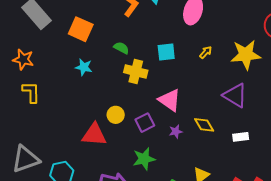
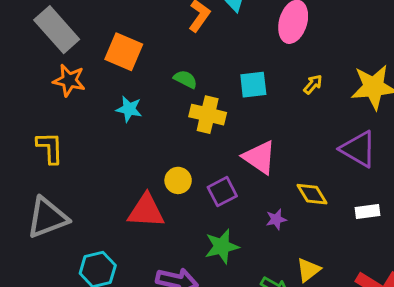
orange star: (23, 59) -> (69, 80), moved
purple star: (176, 132) -> (276, 219), moved
gray triangle: (25, 159) -> (47, 218), moved

